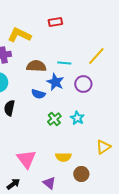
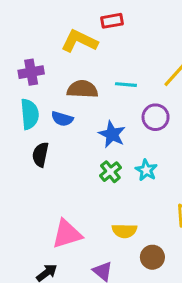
yellow L-shape: (19, 35) -> (79, 41), moved
blue star: (55, 82) -> (112, 134), moved
blue semicircle: (38, 94) -> (62, 119), moved
pink triangle: (26, 159) -> (67, 234), turned 50

